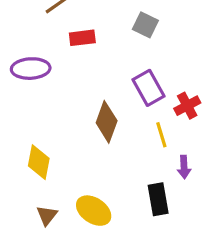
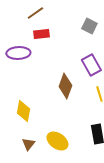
red rectangle: (82, 38) -> (41, 34), moved

